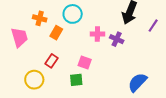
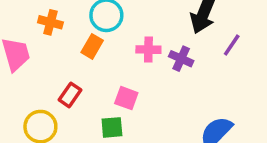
purple line: (153, 26) -> (232, 45), moved
orange rectangle: (56, 33) -> (92, 46), moved

